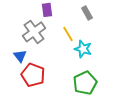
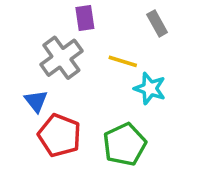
yellow line: (68, 34) -> (123, 61), turned -42
green pentagon: (85, 83) -> (125, 144), moved

